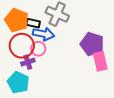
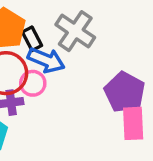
black rectangle: (33, 23) -> (32, 39), turned 40

